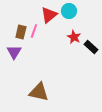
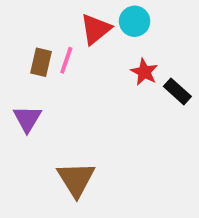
purple triangle: (14, 52) -> (27, 119), moved
brown triangle: (39, 92) -> (76, 179), turned 45

